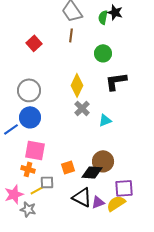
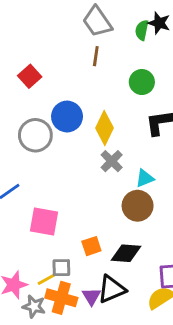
red square: (34, 43) -> (30, 76), moved
blue circle: (30, 117) -> (67, 117), moved
brown circle: (103, 161) -> (138, 206), moved
orange cross: (28, 169) -> (61, 298), moved, size x1.5
black triangle: (82, 197) -> (112, 289), turned -50
purple triangle: (98, 202) -> (91, 296), moved, turned -40

